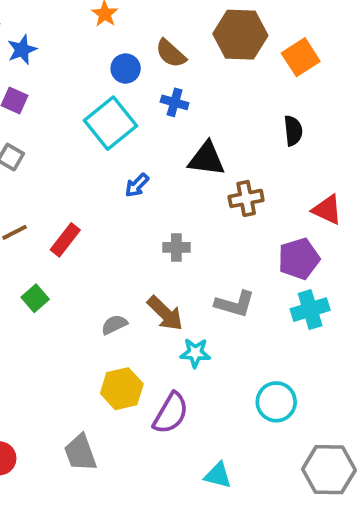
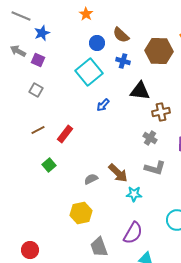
brown hexagon: (240, 35) -> (159, 51), moved
gray cross: (176, 247) -> (150, 138), moved, turned 32
yellow hexagon: (122, 389) -> (81, 213), moved
purple semicircle: (171, 413) -> (133, 233), moved
gray trapezoid: (80, 453) -> (99, 247), moved

